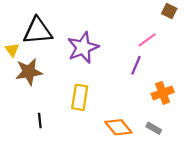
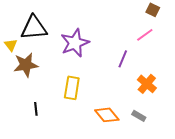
pink line: (147, 40) -> (145, 35), moved
orange cross: (163, 93) -> (147, 84), turned -30

